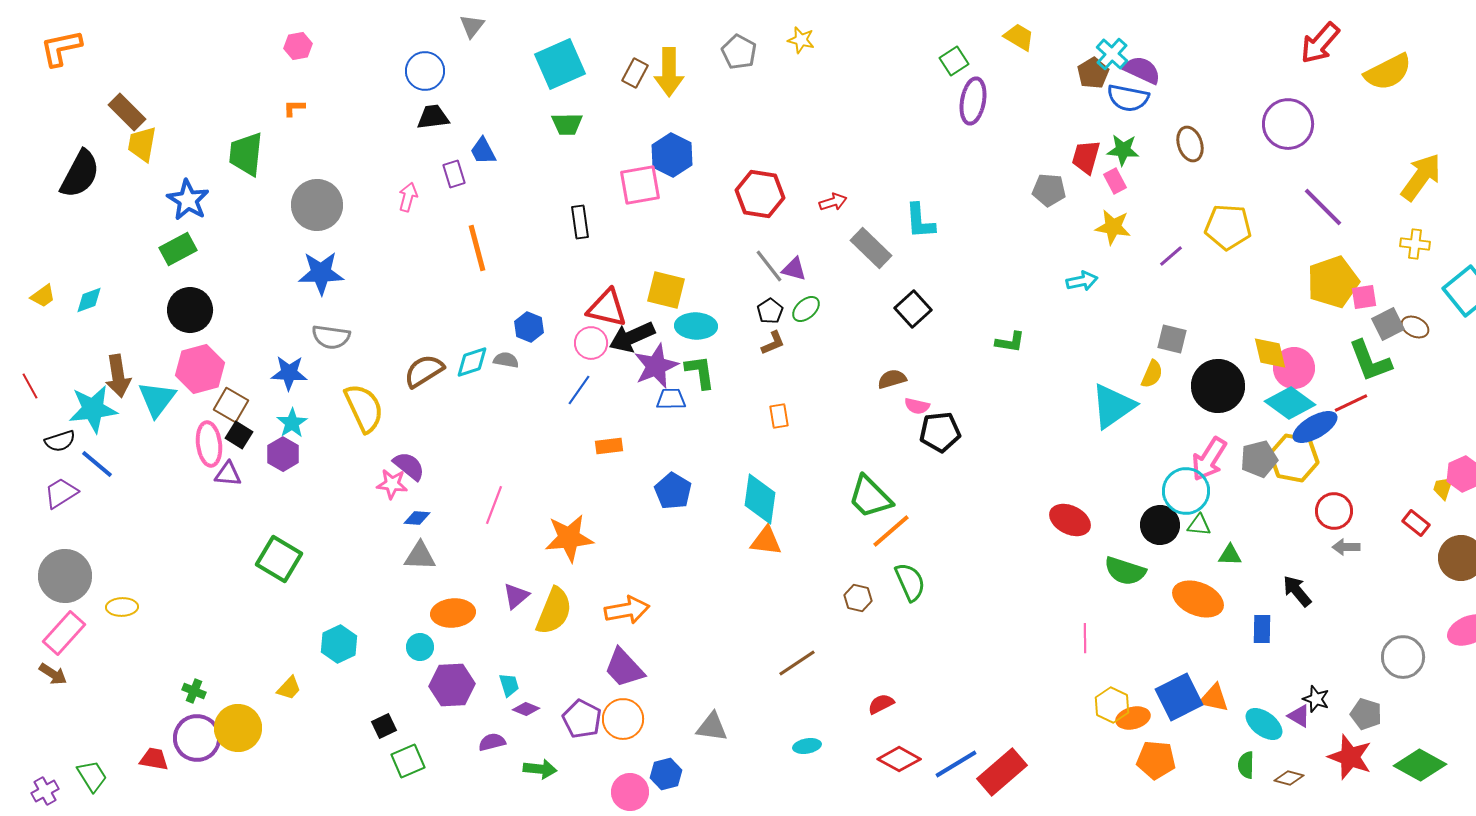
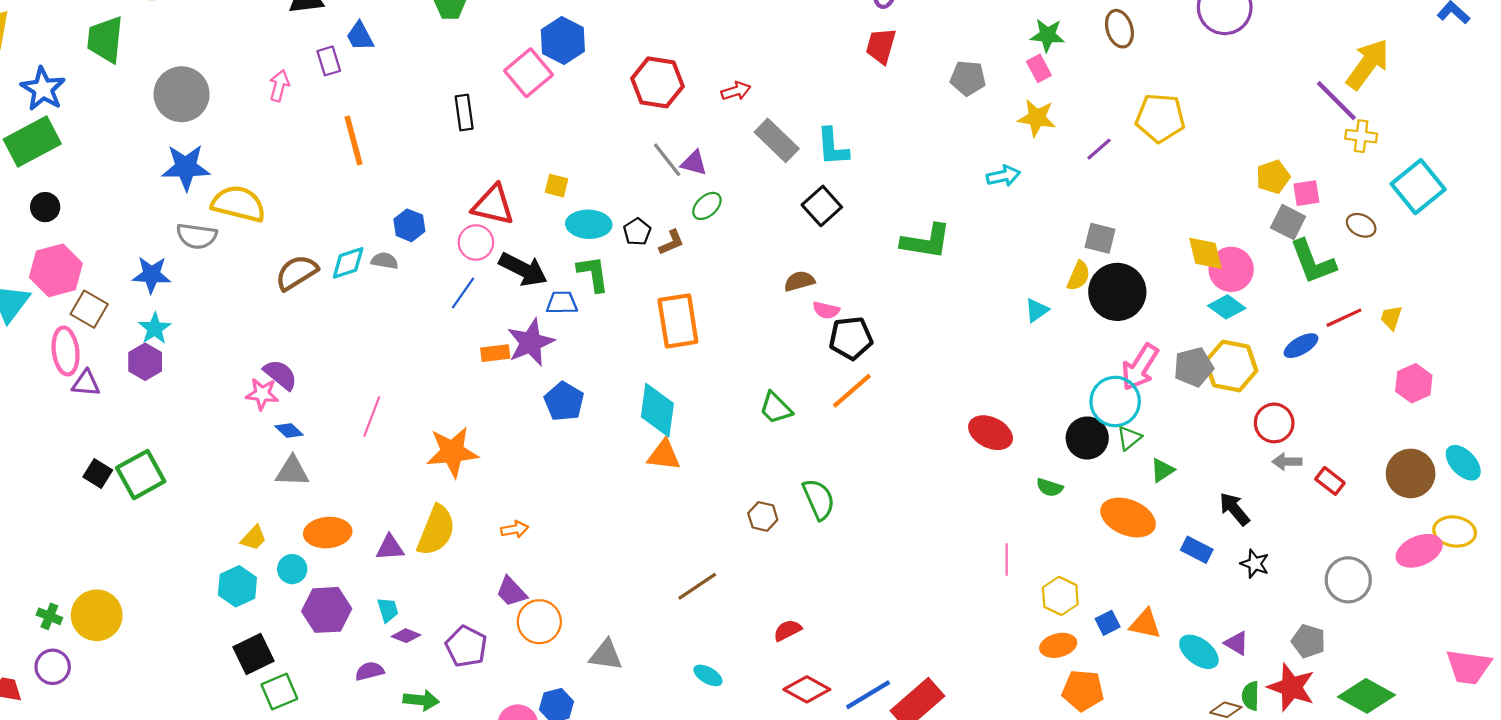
red trapezoid: (1086, 157) -> (881, 46), moved
pink square: (640, 185) -> (529, 73), turned -30
purple line: (1323, 207) -> (1336, 101), moved
cyan L-shape: (920, 221) -> (833, 147), moved
green rectangle: (178, 249) -> (32, 142), size x1.4
yellow pentagon: (1333, 282) -> (1273, 177), size x0.6
yellow square: (666, 290) -> (556, 186), size x0.6
black circle: (190, 310) -> (45, 207), size x0.6
black pentagon: (770, 311) -> (637, 232), moved
gray square: (1388, 324) -> (1288, 222), moved, turned -36
black arrow: (632, 337) -> (523, 269), moved, turned -129
green L-shape: (1010, 342) -> (926, 241), size x1.6
purple star: (656, 366) -> (531, 342), moved
black circle: (1218, 386) -> (1117, 292), moved
cyan diamond: (1290, 403) -> (1227, 307), size x0.7
red line: (1351, 403) -> (1344, 318), moved
cyan triangle: (1113, 406) -> (1037, 310), size x0.5
yellow semicircle: (364, 408) -> (238, 204), moved, turned -51
orange rectangle: (779, 416) -> (678, 321), size x2.0
blue ellipse: (1315, 427) -> (1301, 346), moved, size x0.7
black square: (239, 435) -> (98, 473), moved
yellow trapezoid: (1443, 488) -> (1391, 318), moved
green trapezoid: (870, 497) -> (776, 408), size x0.7
blue diamond: (417, 518) -> (289, 430), turned 40
red rectangle: (1416, 523) -> (1330, 481), moved
green triangle: (1199, 525) -> (1129, 438), turned -45
orange line: (891, 531) -> (852, 391), moved
green triangle: (1230, 555) -> (1162, 470), turned -35
green square: (279, 559) -> (141, 475), turned 30
green semicircle: (1125, 571) -> (1050, 487), size x0.6
purple triangle: (516, 596) -> (390, 548), moved, turned 36
orange arrow: (627, 610) -> (515, 529), size x0.6
blue rectangle: (1262, 629) -> (1197, 550), turned -64
cyan hexagon: (339, 644) -> (237, 586), moved
purple trapezoid: (624, 668) -> (511, 592), size x0.7
yellow trapezoid: (289, 688) -> (254, 538), moved
blue square: (1179, 697) -> (1108, 623), size x0.5
black star: (1316, 699) -> (1255, 564), moved
yellow hexagon: (1112, 705) -> (1060, 596), moved
orange circle: (623, 719) -> (539, 622), moved
black square: (384, 726) -> (254, 654), size x1.5
yellow circle: (238, 728) -> (97, 615), moved
purple circle: (197, 738) -> (53, 667), size x0.7
cyan ellipse: (807, 746) -> (708, 675), turned 40
green semicircle: (1246, 765) -> (1250, 696), moved

